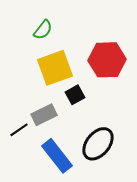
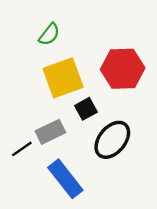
black ellipse: (98, 144) -> (112, 140), moved

